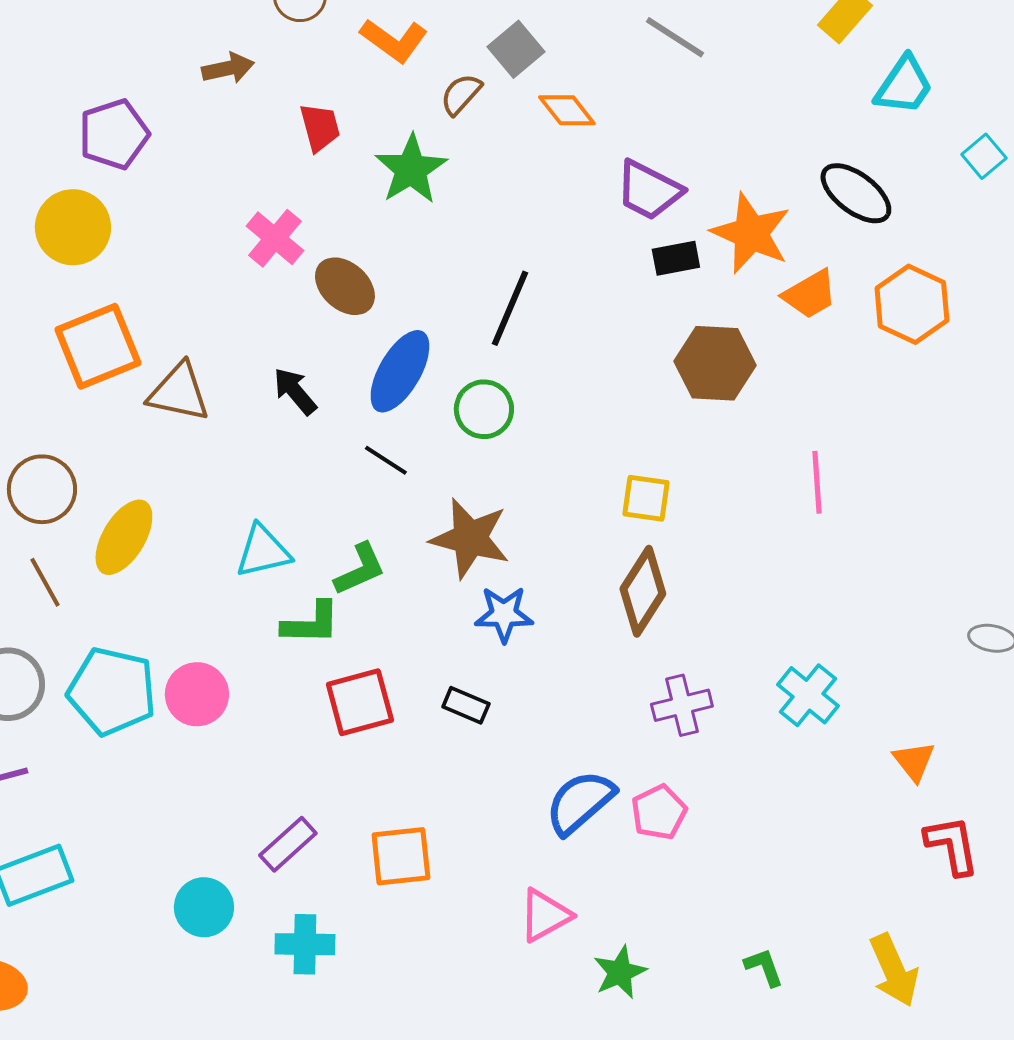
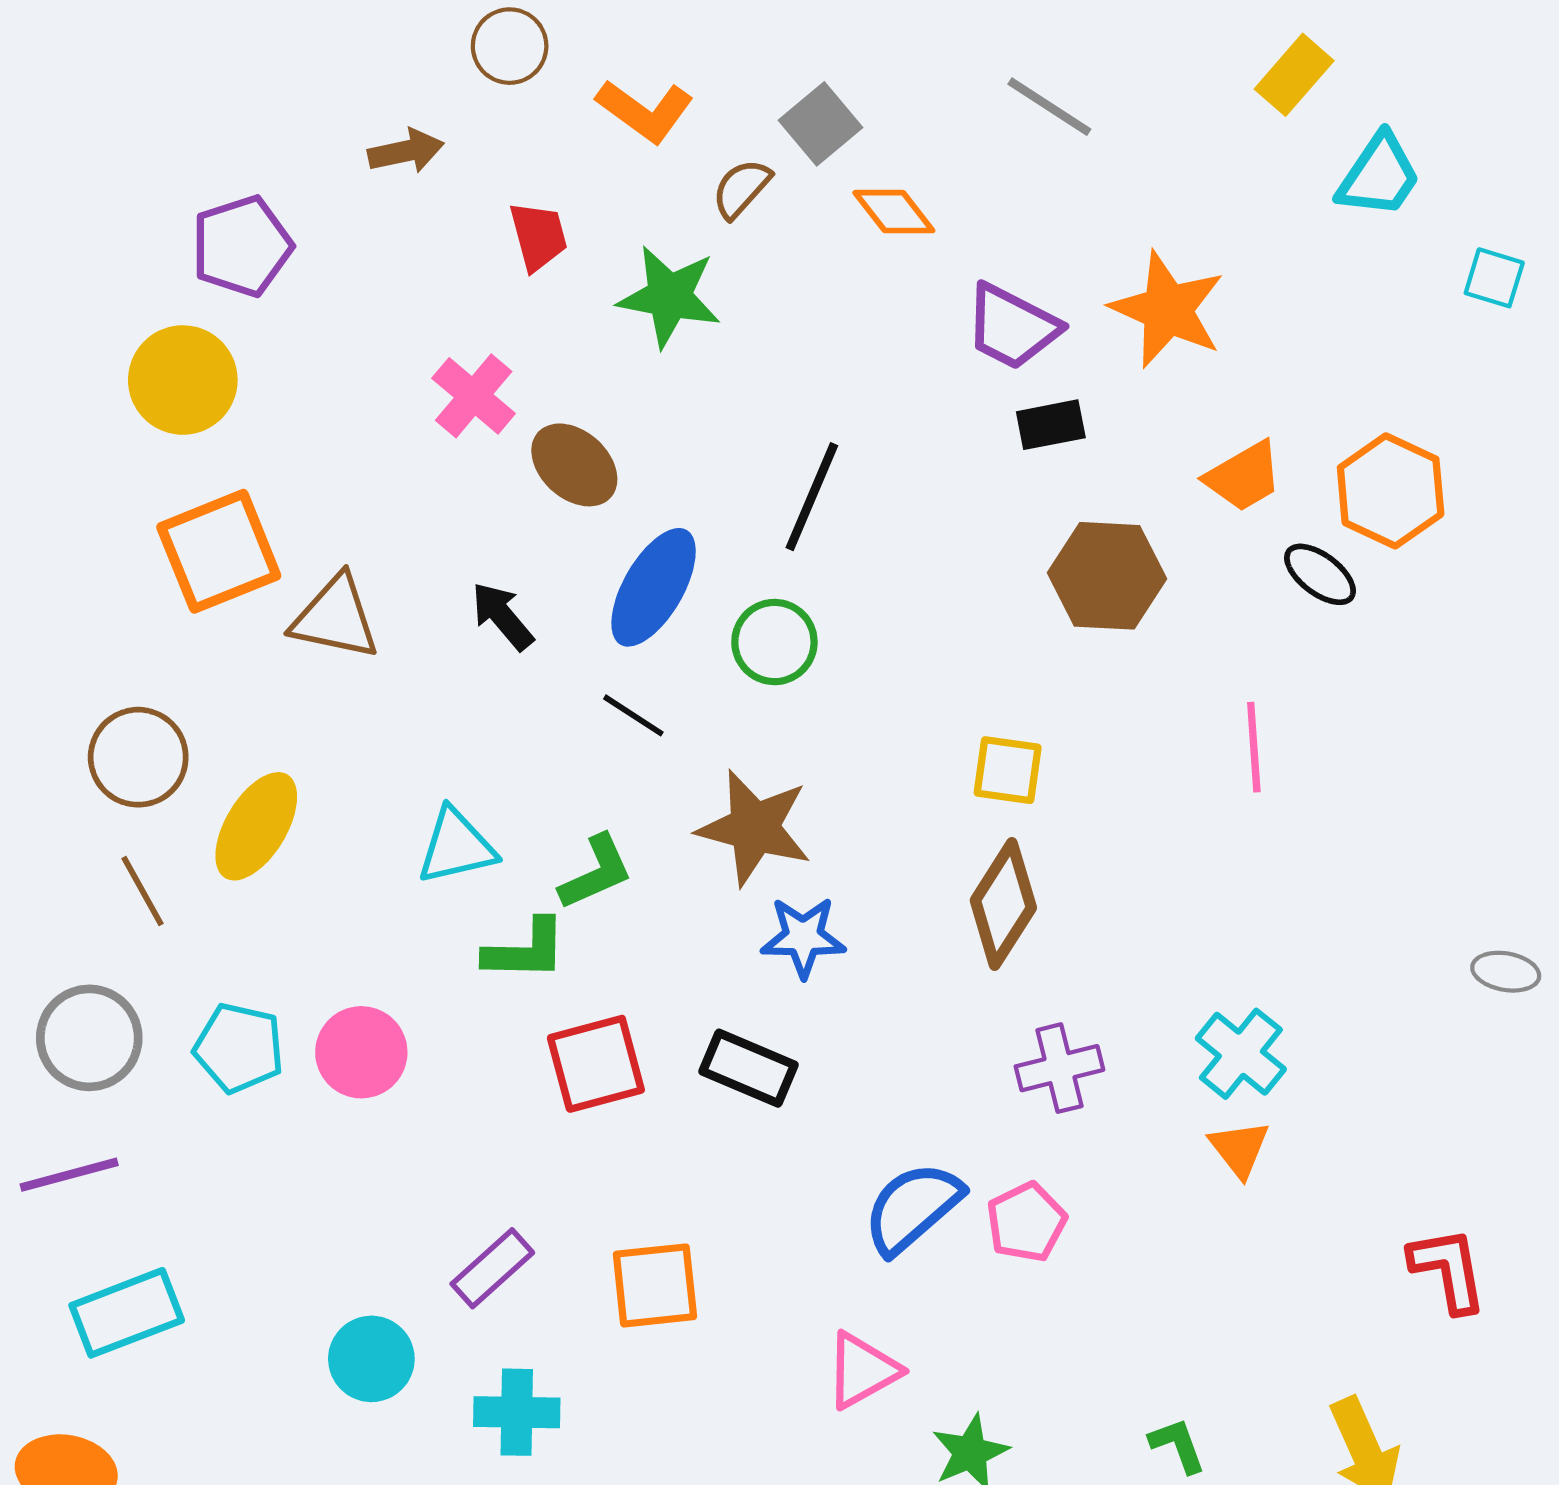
cyan square: (984, 156) -> (1494, 278), turned -33
green star: (411, 169) -> (669, 297), turned -30
black ellipse: (856, 193) -> (1320, 574), moved, size x0.7
orange star: (751, 233) -> (1167, 309), moved
cyan pentagon: (112, 691) -> (239, 1048), size x0.7
black rectangle: (466, 705) -> (749, 1068), size x1.4
orange triangle: (914, 761) -> (1239, 1149), moved

